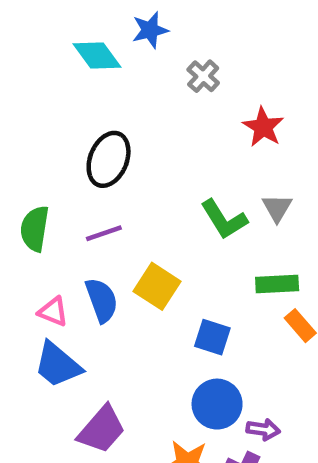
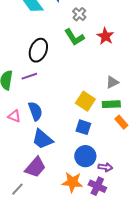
gray triangle: (277, 208) -> (112, 82), moved, turned 32
green L-shape: (224, 219) -> (74, 37), moved
purple line: (104, 233) -> (29, 76), moved
yellow square: (157, 286) -> (85, 101), moved
blue trapezoid: (58, 365) -> (42, 139), moved

